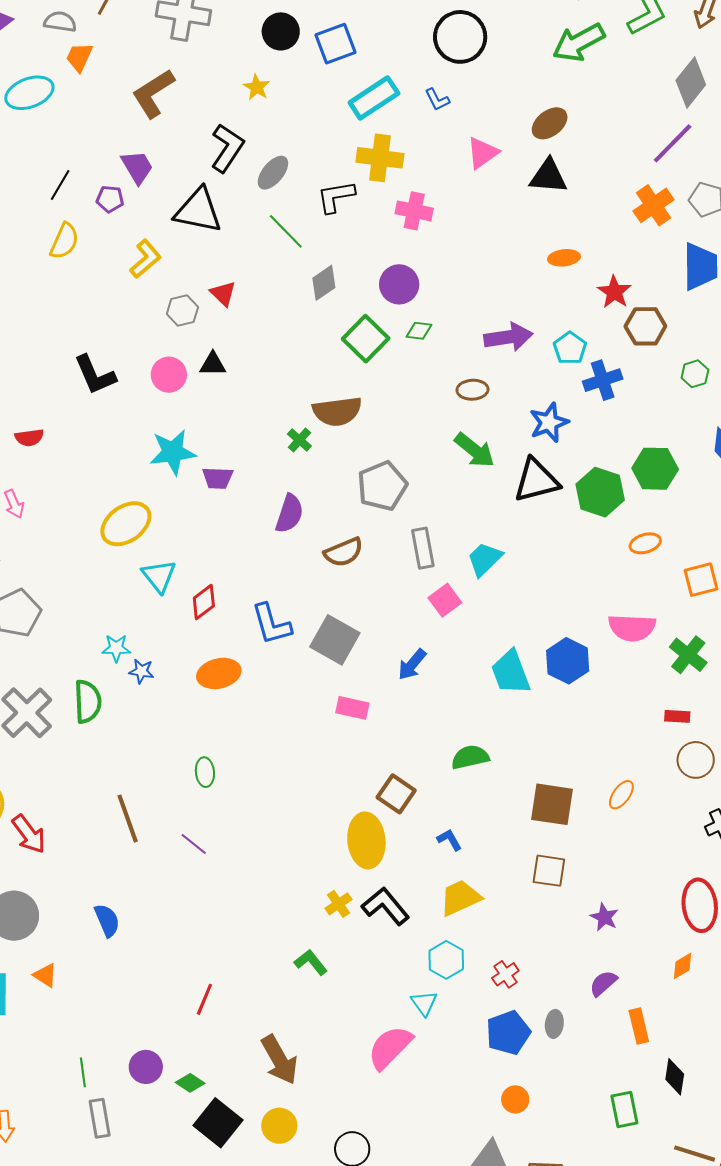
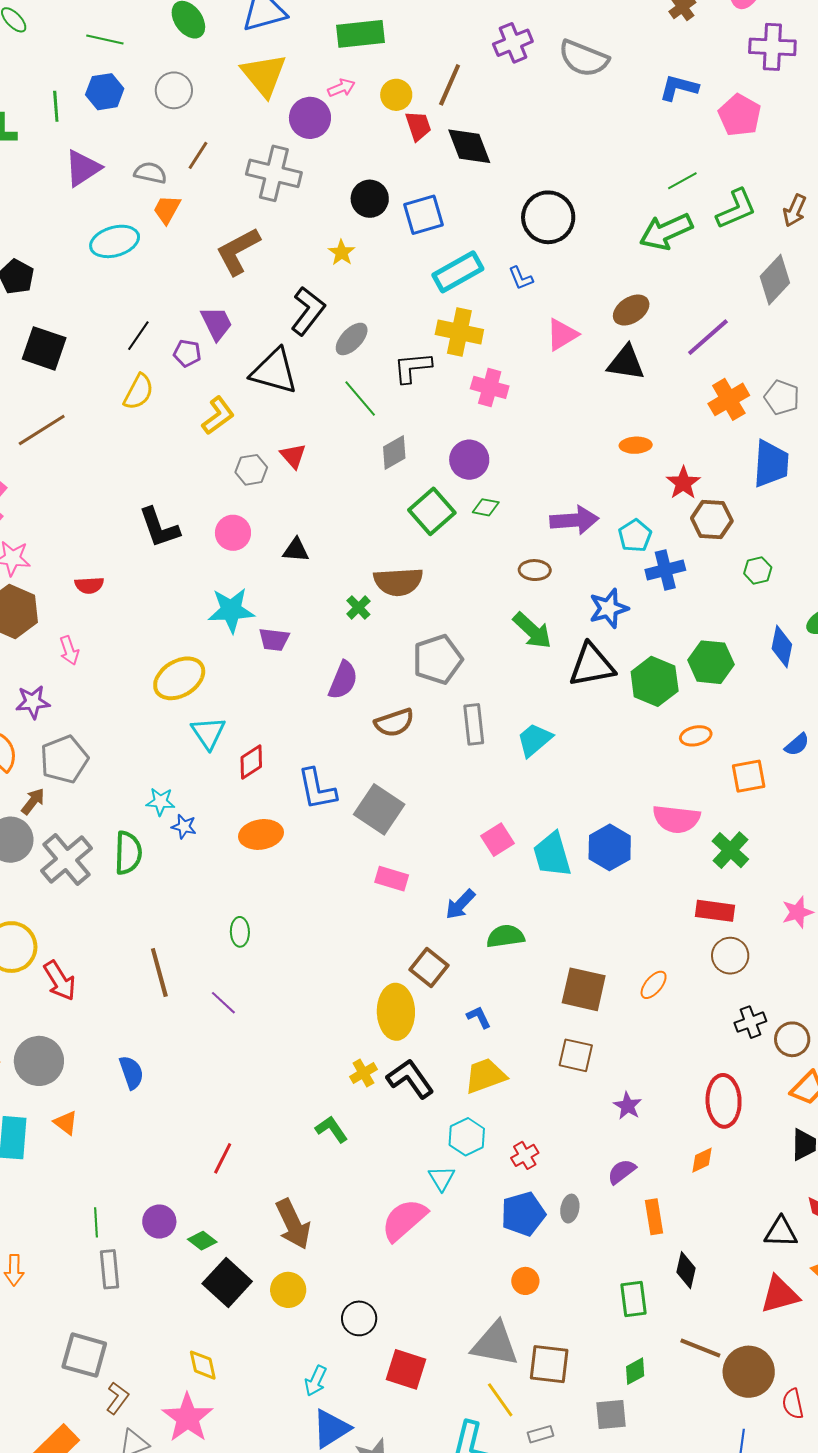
purple line: (673, 143) -> (708, 337), moved
black triangle: (213, 364) -> (296, 550), moved
pink square: (445, 600) -> (497, 840), moved
blue arrow: (412, 664) -> (460, 904), moved
red rectangle: (677, 716) -> (715, 911), size x1.5

